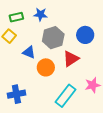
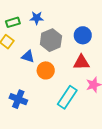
red triangle: (71, 59) -> (81, 62), moved, turned 36
blue cross: (16, 94) -> (18, 99), turned 36

